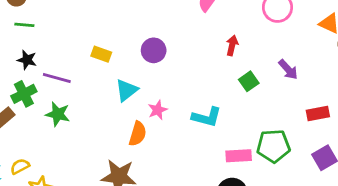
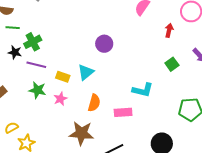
red arrow: (232, 45) -> (169, 30), moved
yellow rectangle: (101, 54) -> (63, 77), moved
green cross: (24, 94) -> (33, 42), moved
pink star: (158, 110) -> (60, 99), moved
pink rectangle: (239, 156) -> (123, 112), moved

